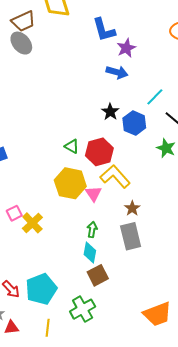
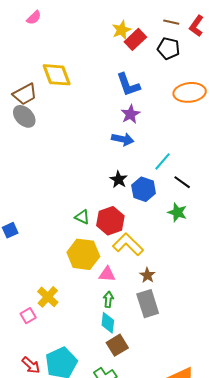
blue L-shape: (104, 30) -> (128, 85), moved
pink triangle: (93, 194) -> (107, 274), moved, turned -48
pink square: (14, 213) -> (28, 316), moved

